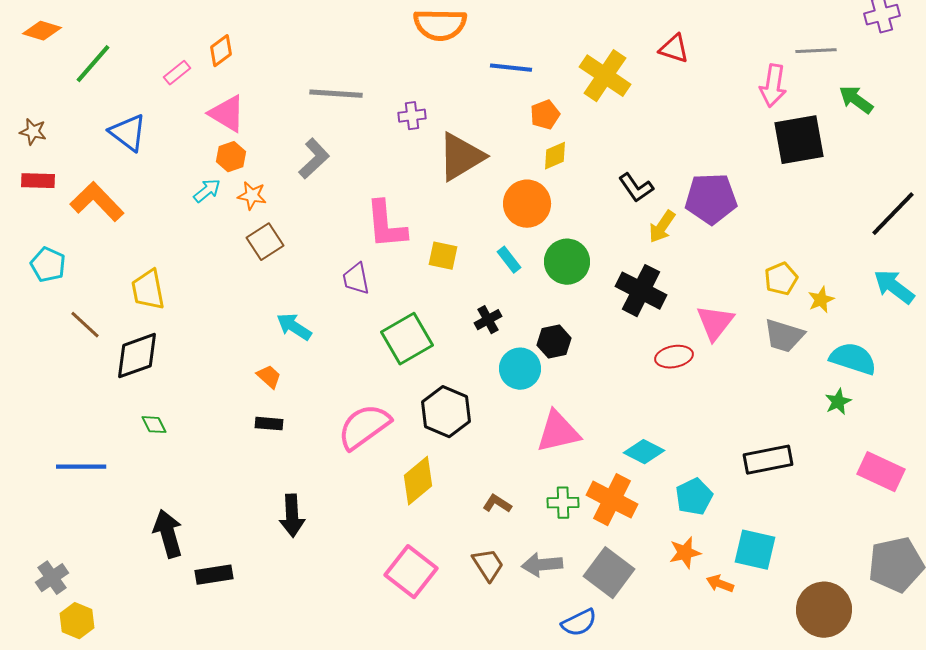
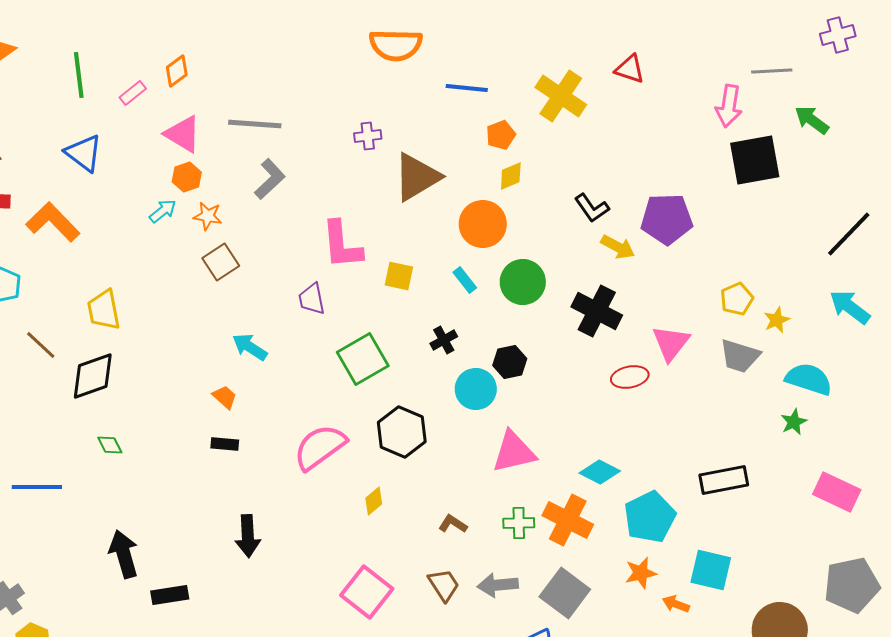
green line: (93, 64) -> (79, 75), moved, turned -48
gray line: (336, 94) -> (255, 124), moved
yellow arrow: (662, 227) -> (618, 247), turned -96
yellow diamond: (418, 481) -> (374, 501), size x0.6
cyan pentagon: (694, 497) -> (650, 517), size x1.4

